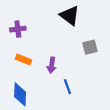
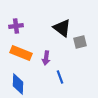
black triangle: (70, 16) -> (62, 28), moved
orange rectangle: (23, 60) -> (21, 53), size x1.5

